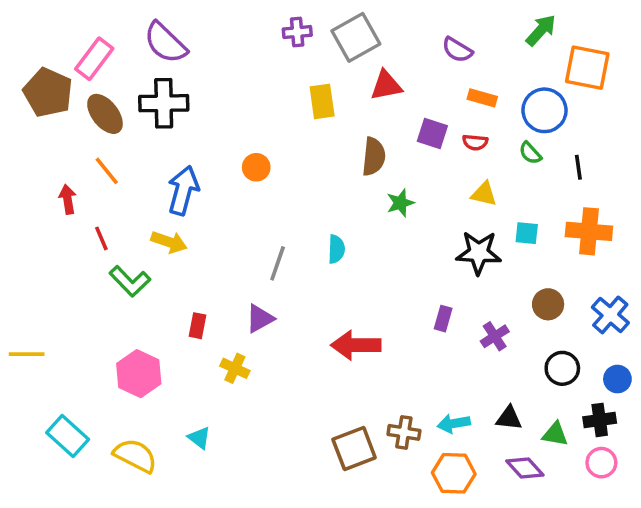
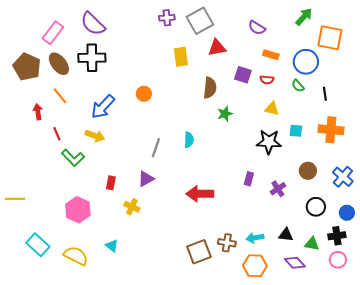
brown pentagon: (48, 93) -> (27, 67), moved
blue arrow: (183, 190) -> (103, 107), turned -152

